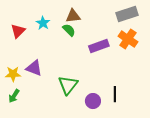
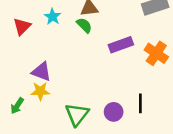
orange cross: (128, 39) -> (156, 53), moved
yellow star: (13, 74) -> (40, 91), moved
green triangle: (68, 85) -> (77, 114), moved

